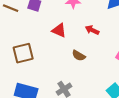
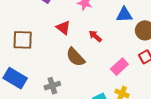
brown semicircle: (79, 55) -> (75, 57), size x1.5

